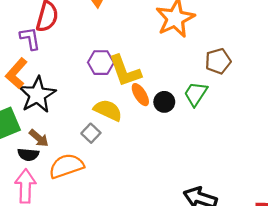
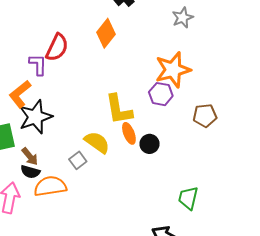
purple hexagon: (101, 63) -> (161, 94), moved
green trapezoid: (196, 94) -> (188, 198), moved, turned -30
black semicircle: (28, 155) -> (30, 172), moved

